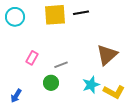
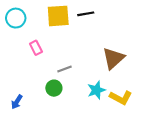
pink rectangle: (32, 58) -> (36, 48), moved, turned -56

